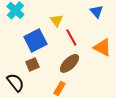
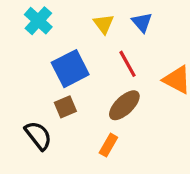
blue triangle: (96, 11) -> (142, 22), moved
yellow triangle: (56, 20) -> (104, 24), moved

